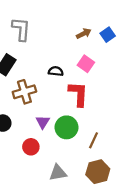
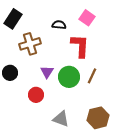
brown line: (93, 140) -> (92, 76), moved
gray triangle: (58, 173) -> (61, 119), turned 30

